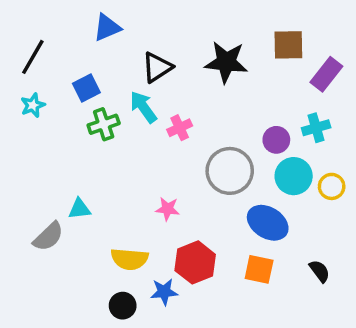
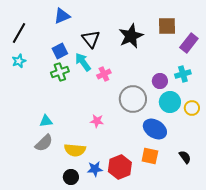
black star: (226, 62) -> (131, 36), turned -30
black triangle: (157, 67) -> (91, 39), turned -36
blue square: (86, 88) -> (60, 51), moved
gray semicircle: (48, 237) -> (44, 143), moved
red hexagon: (195, 262) -> (120, 167), moved

